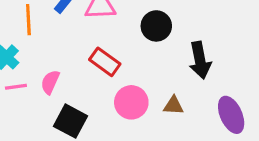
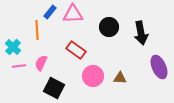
orange line: (28, 20) -> (37, 30), moved
black arrow: (200, 60) -> (141, 33), moved
purple ellipse: (231, 115) -> (159, 67), moved

